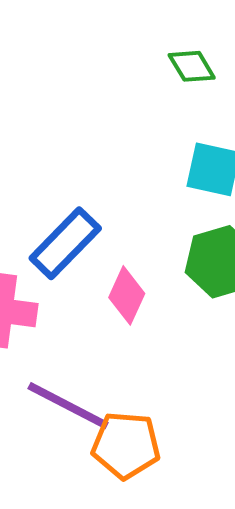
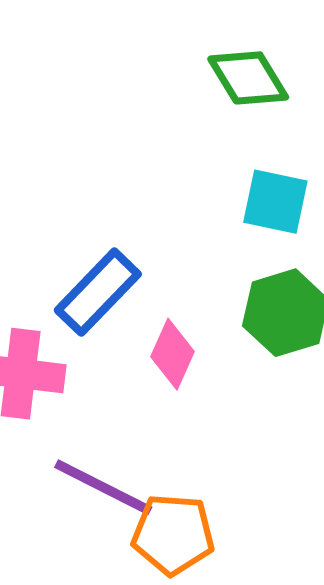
green diamond: (192, 66) -> (248, 78), size x1.4

